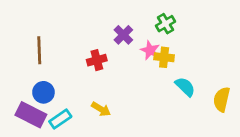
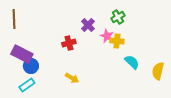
brown line: (39, 50) -> (14, 19), moved
purple rectangle: (31, 115) -> (22, 54), moved
cyan rectangle: (60, 119) -> (27, 85), moved

